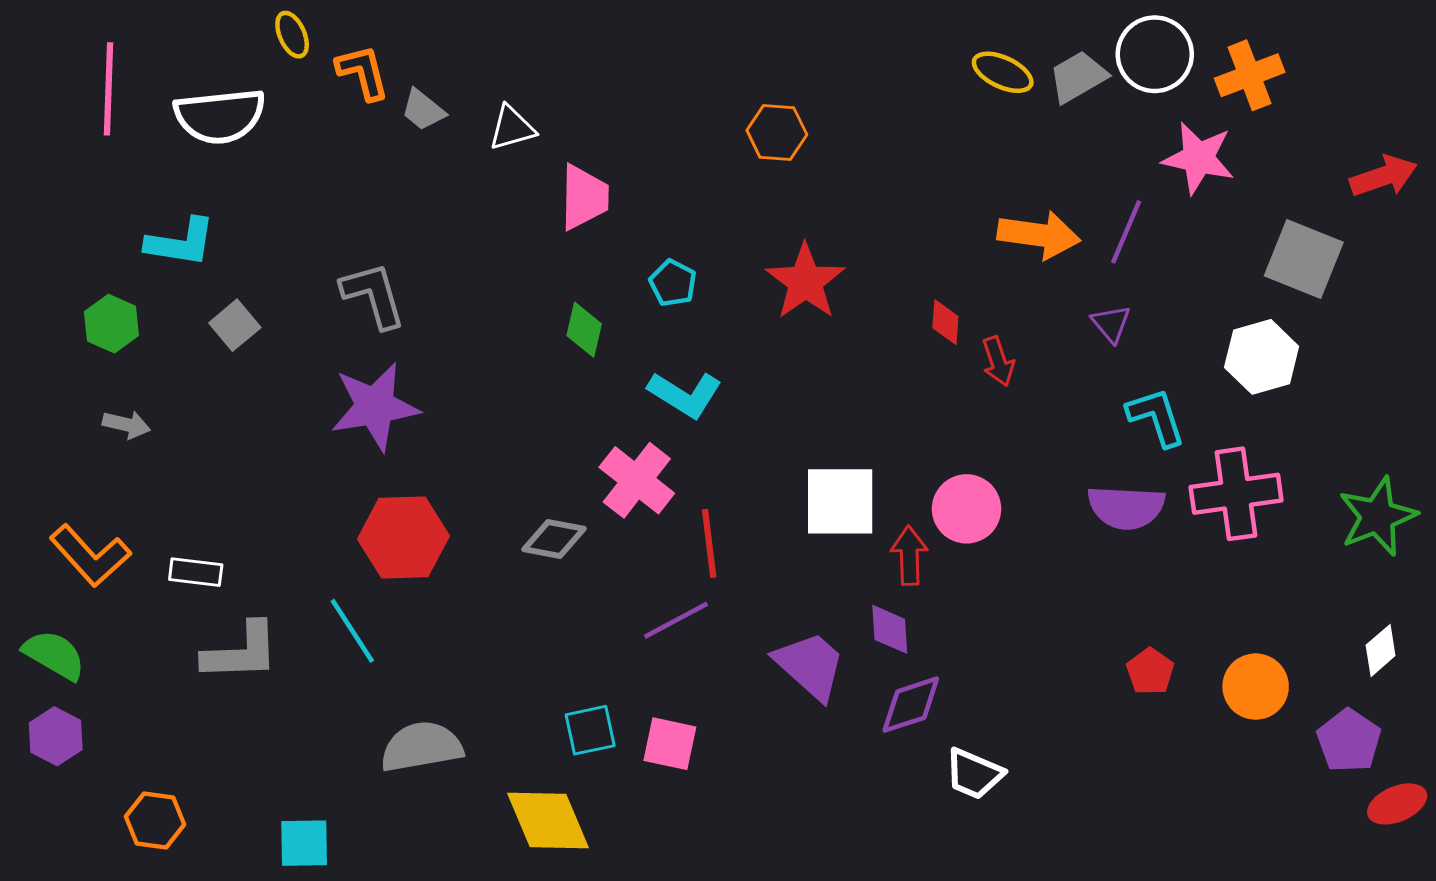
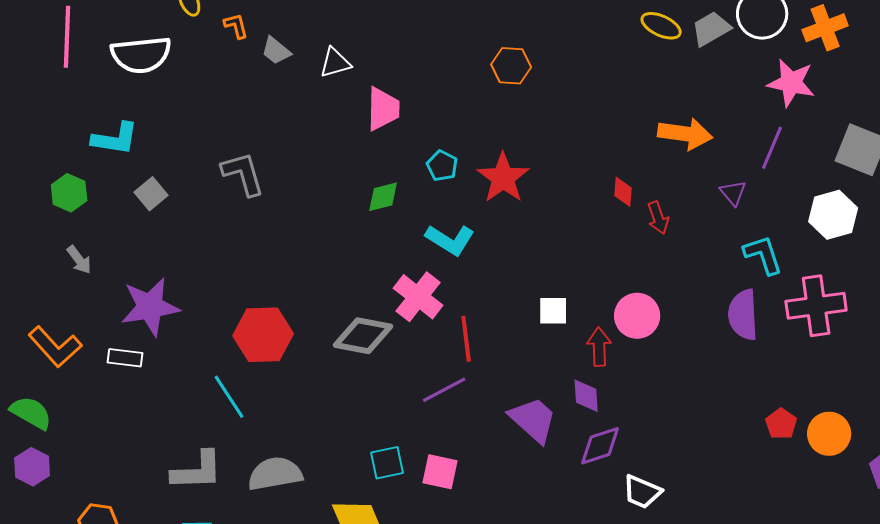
orange L-shape: (363, 72) -> (236, 26), size x0.7
purple line: (1126, 232) -> (772, 148), moved
red star: (805, 282) -> (503, 178), moved
green diamond: (584, 330) -> (383, 197), turned 63
purple star: (375, 406) -> (150, 307), moved
gray arrow: (126, 425) -> (79, 260), turned 40
white square: (840, 501) -> (553, 311), size x0.6
purple semicircle: (1126, 507) -> (743, 315), turned 84
gray diamond: (554, 539) -> (363, 336), size x1.4
gray L-shape: (241, 652) -> (197, 471), moved
red pentagon: (1150, 671) -> (781, 424), moved

